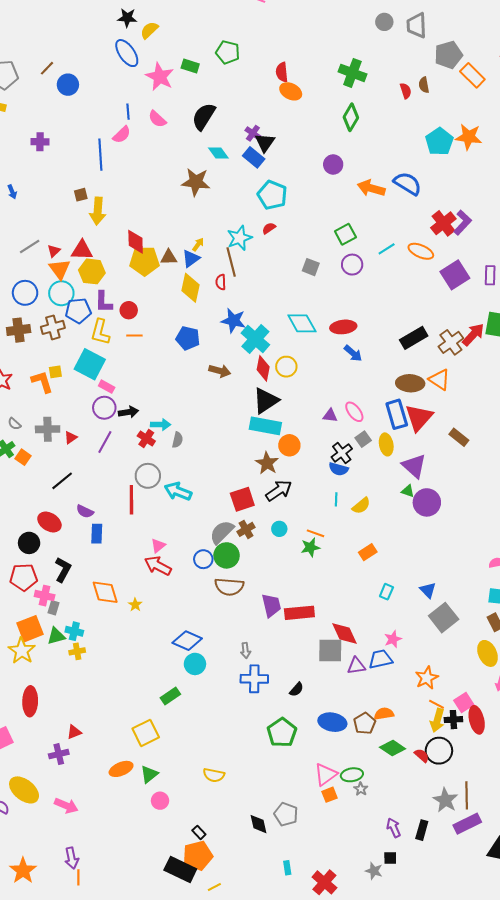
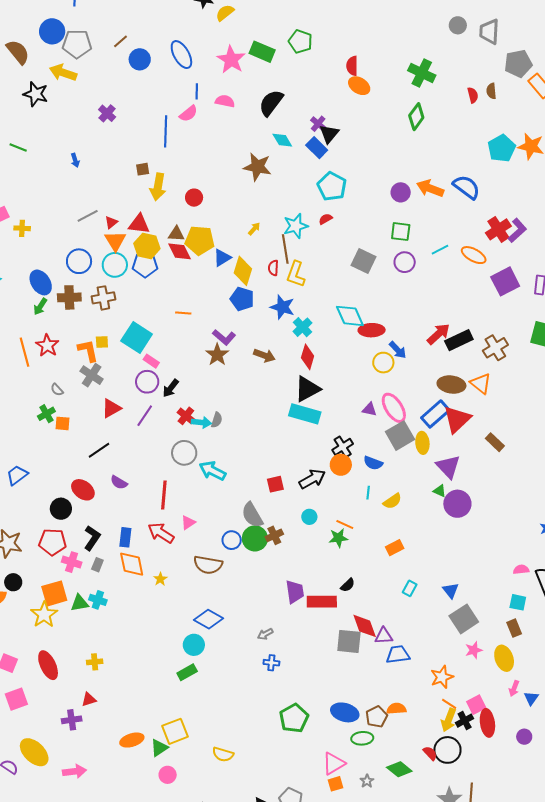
blue ellipse: (127, 53) -> (181, 55), moved
green rectangle: (190, 66) -> (262, 52), size x1.4
pink semicircle: (157, 119) -> (225, 101), turned 144
purple cross: (40, 142) -> (107, 113), turned 36
purple circle: (333, 164) -> (401, 192), moved
green square: (345, 234) -> (401, 232), turned 30
red diamond: (136, 242) -> (180, 251), moved, turned -30
brown triangle: (169, 257) -> (176, 234), moved
blue triangle: (191, 259) -> (222, 258), moved
gray square: (311, 267) -> (363, 261), size x1.4
purple L-shape: (104, 302) -> (224, 337), moved, turned -55
red circle: (129, 310) -> (194, 198), moved
blue pentagon: (78, 311) -> (145, 265), moved
red ellipse: (343, 327) -> (372, 330), moved
yellow L-shape: (100, 332) -> (296, 274), moved
red arrow: (473, 335) -> (438, 334), moved
blue pentagon: (188, 338) -> (242, 299), moved
cyan cross: (255, 339) -> (302, 327), size x0.7
yellow circle: (286, 367) -> (383, 363), moved
black arrow: (128, 412) -> (171, 388), turned 132
pink ellipse: (354, 412) -> (394, 408), size x1.4
blue rectangle: (397, 414) -> (435, 414), turned 60
cyan arrow: (161, 425) -> (201, 422), moved
gray cross: (48, 429) -> (92, 375), moved, turned 30
red triangle: (71, 438) -> (111, 408), size x1.5
gray square: (363, 439) -> (400, 436), size x1.8
orange circle: (289, 445) -> (341, 465), moved
black cross: (342, 453) -> (343, 447), moved
orange square: (23, 457) -> (63, 423), turned -35
brown star: (267, 463) -> (217, 355), moved
red square: (242, 499) -> (275, 484), size x0.7
red line: (131, 500) -> (164, 495), moved
brown cross: (246, 529) -> (274, 535), moved
gray semicircle: (222, 532) -> (252, 515), turned -80
blue rectangle: (97, 534) -> (125, 537), moved
red arrow: (158, 566) -> (161, 533), moved
brown semicircle: (229, 587) -> (208, 565), moved
gray rectangle: (53, 608) -> (97, 565), moved
pink star: (393, 639) -> (474, 650), moved
gray arrow: (246, 650) -> (265, 634), turned 63
yellow cross: (77, 651) -> (95, 662), moved
cyan circle: (195, 664) -> (194, 645), moved
purple triangle: (356, 666) -> (384, 636), moved
blue cross: (254, 679) -> (271, 663), size x0.6
black semicircle: (296, 689) -> (348, 585), moved
red ellipse: (30, 701) -> (48, 665), turned -32
black cross: (453, 720) -> (465, 721), turned -30
yellow square: (146, 733) -> (175, 731), moved
green diamond: (393, 748) -> (399, 769), moved
green ellipse: (352, 775) -> (362, 738), moved
pink arrow: (66, 806) -> (74, 771), turned -35

